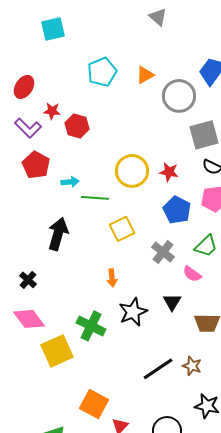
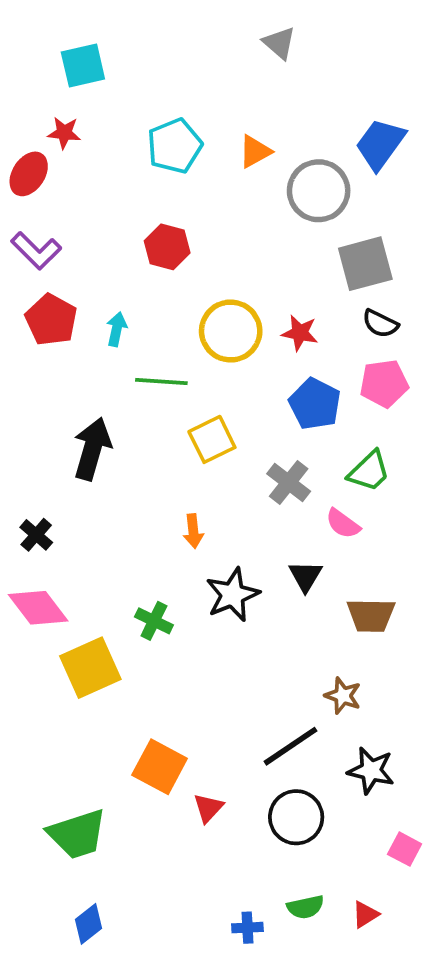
red star: (52, 111) -> (64, 133), moved
red hexagon: (77, 126) -> (167, 247), moved
cyan arrow: (70, 182) -> (117, 329), moved, turned -72
green cross: (91, 326) -> (154, 621), size x0.7
black line: (158, 369) -> (290, 746), moved

